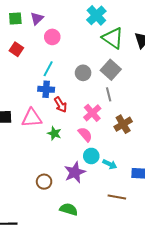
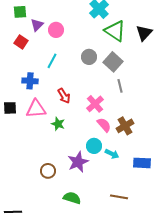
purple triangle: (37, 18) -> (37, 25), moved
gray circle: (83, 73) -> (89, 57), moved
blue cross: (46, 89) -> (30, 81), moved
gray line: (109, 94) -> (120, 86), moved
brown cross: (123, 124) -> (125, 126), moved
pink semicircle: (85, 134) -> (104, 125), moved
brown line: (117, 197) -> (119, 197), moved

